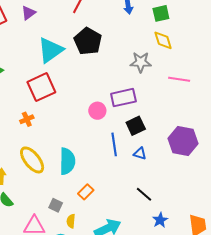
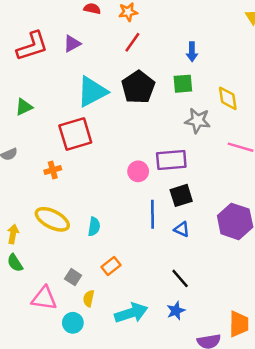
green square: (161, 13) -> (183, 84), moved
yellow ellipse: (32, 160) -> (52, 219), turned -32
cyan semicircle: (67, 161) -> (94, 227), size x0.6
blue star: (160, 220) -> (176, 311), moved

